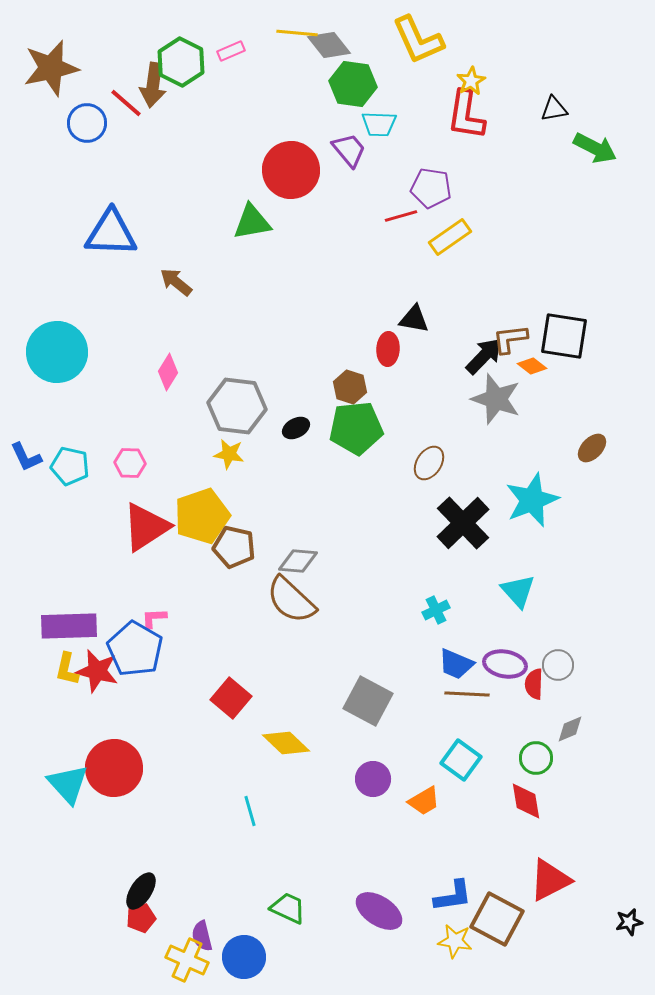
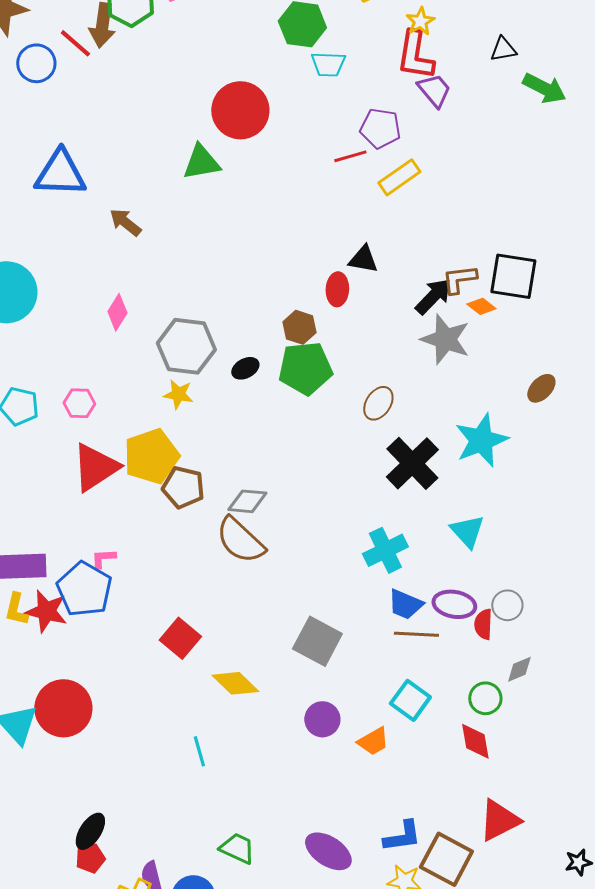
purple trapezoid: (349, 150) -> (434, 90), moved
cyan cross: (436, 610) -> (385, 550), size x1.6

